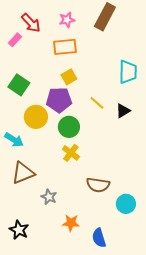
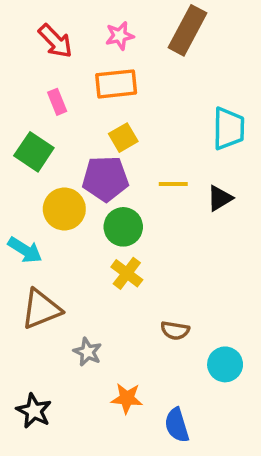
pink rectangle: (15, 40) -> (57, 102), moved, turned -64
yellow line: (97, 103) -> (173, 184), turned -42
brown semicircle: (98, 185) -> (175, 330), size x0.7

